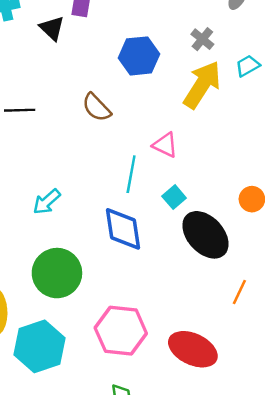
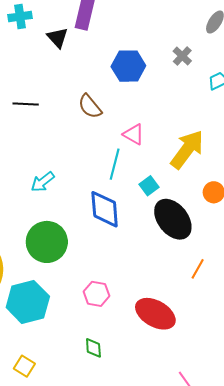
yellow arrow: (202, 85) -> (187, 149), moved
pink triangle: (165, 145) -> (134, 134), moved
pink hexagon: (121, 331) -> (96, 294), size x0.6

